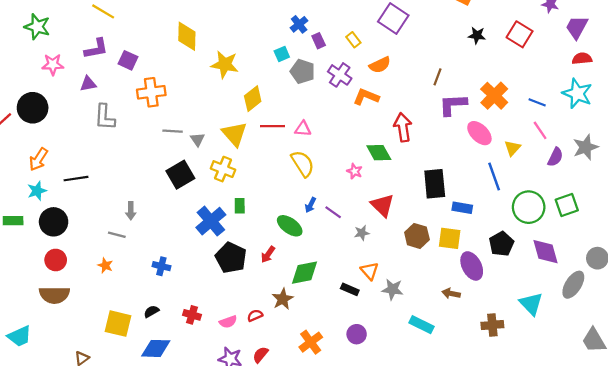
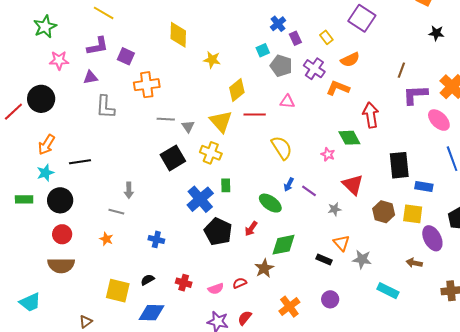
green star: (37, 27) -> (45, 27), turned 30
yellow star: (225, 64) -> (212, 60), size x0.7
pink triangle: (303, 129) -> (287, 102), moved

